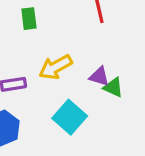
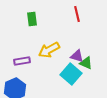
cyan square: (70, 117) -> (71, 74), moved

